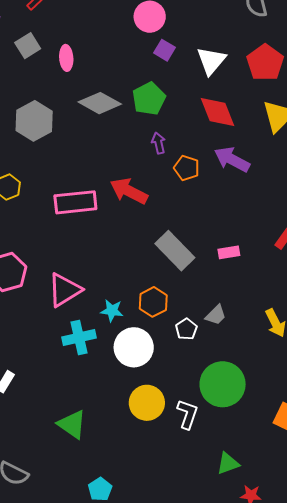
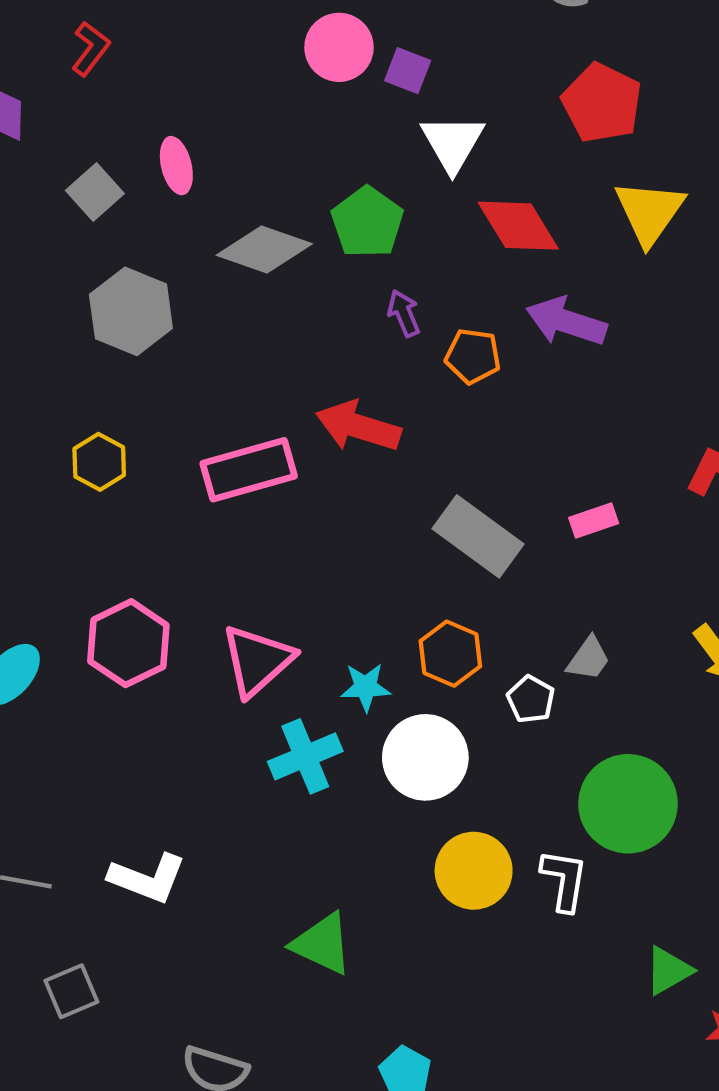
gray square: (28, 46) -> (95, 192), moved
purple square: (165, 50) -> (408, 71), moved
white triangle: (211, 61) -> (452, 143), moved

